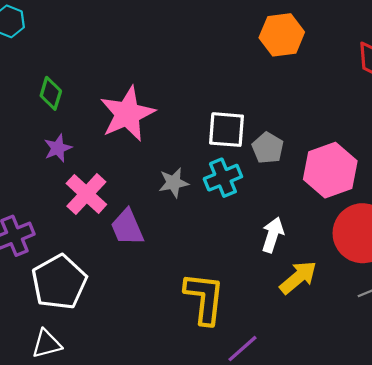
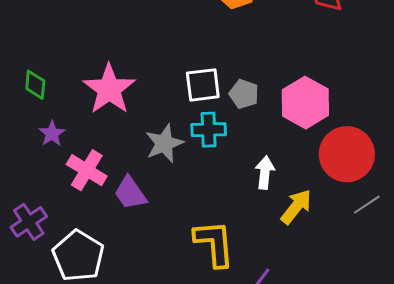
cyan cross: (223, 178) -> (209, 130), turned 32
gray star: (174, 183) -> (164, 143), size x1.4

